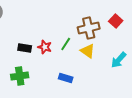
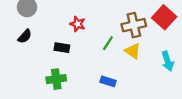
red square: (116, 21) -> (164, 17), size x1.5
red star: (45, 47) -> (78, 24), moved
cyan arrow: (119, 60) -> (168, 61), turned -60

